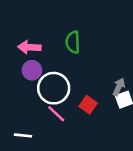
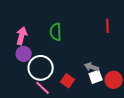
pink arrow: (29, 47) -> (22, 36), turned 102
gray arrow: (119, 87) -> (92, 67), turned -96

